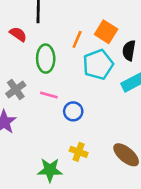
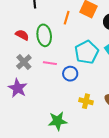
red semicircle: (18, 34) -> (22, 35), moved
cyan pentagon: (98, 65) -> (87, 52), moved
yellow cross: (79, 152) -> (86, 101), moved

